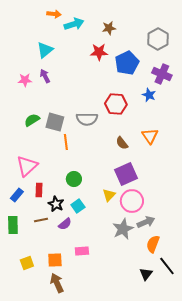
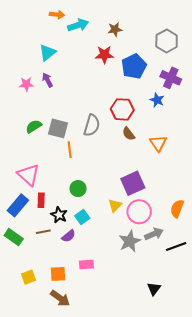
gray semicircle: (87, 119) -> (92, 125), turned -75
brown semicircle: (122, 143) -> (129, 134), moved
pink triangle: (27, 166) -> (28, 175), turned -35
blue rectangle: (17, 195) -> (18, 205), size x1.5
green rectangle: (13, 225) -> (14, 237), turned -54
orange semicircle: (153, 244) -> (177, 209), moved
black line: (167, 266) -> (176, 247), moved, turned -72
brown arrow: (57, 283) -> (60, 298), turned 150

